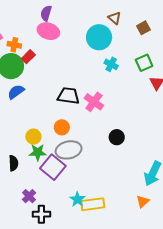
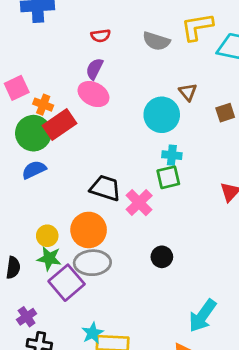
red rectangle: (28, 57) -> (60, 124), size x1.6
green square: (144, 63) -> (168, 177), moved
cyan cross: (111, 64) -> (172, 155), turned -32
orange circle: (62, 127) -> (89, 230), size x1.6

